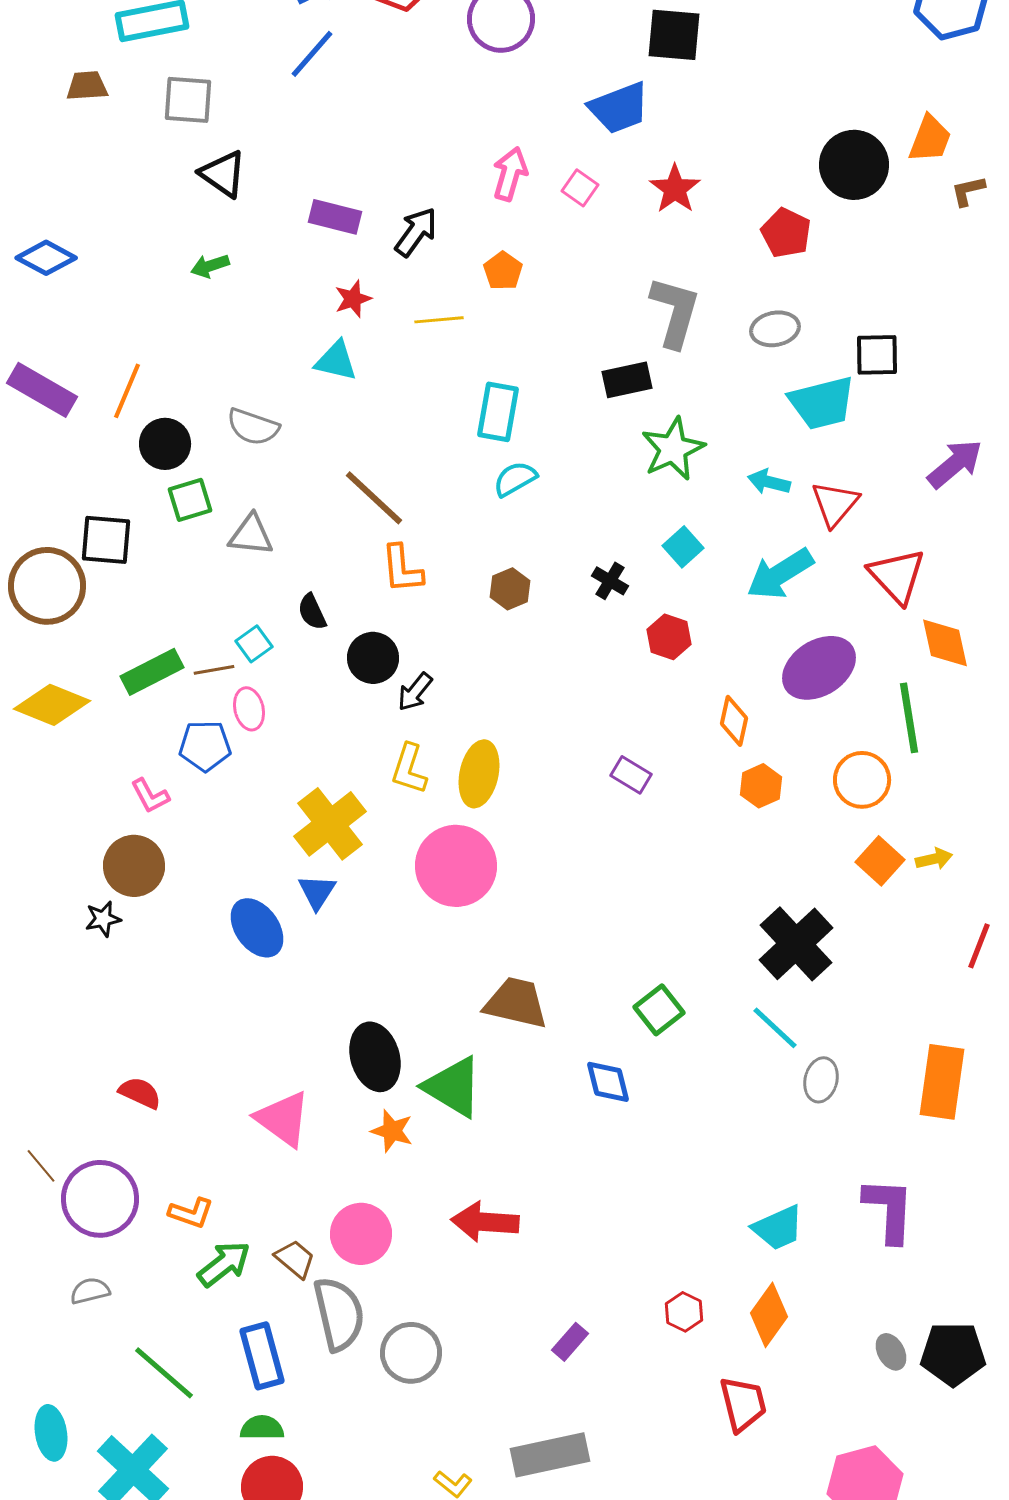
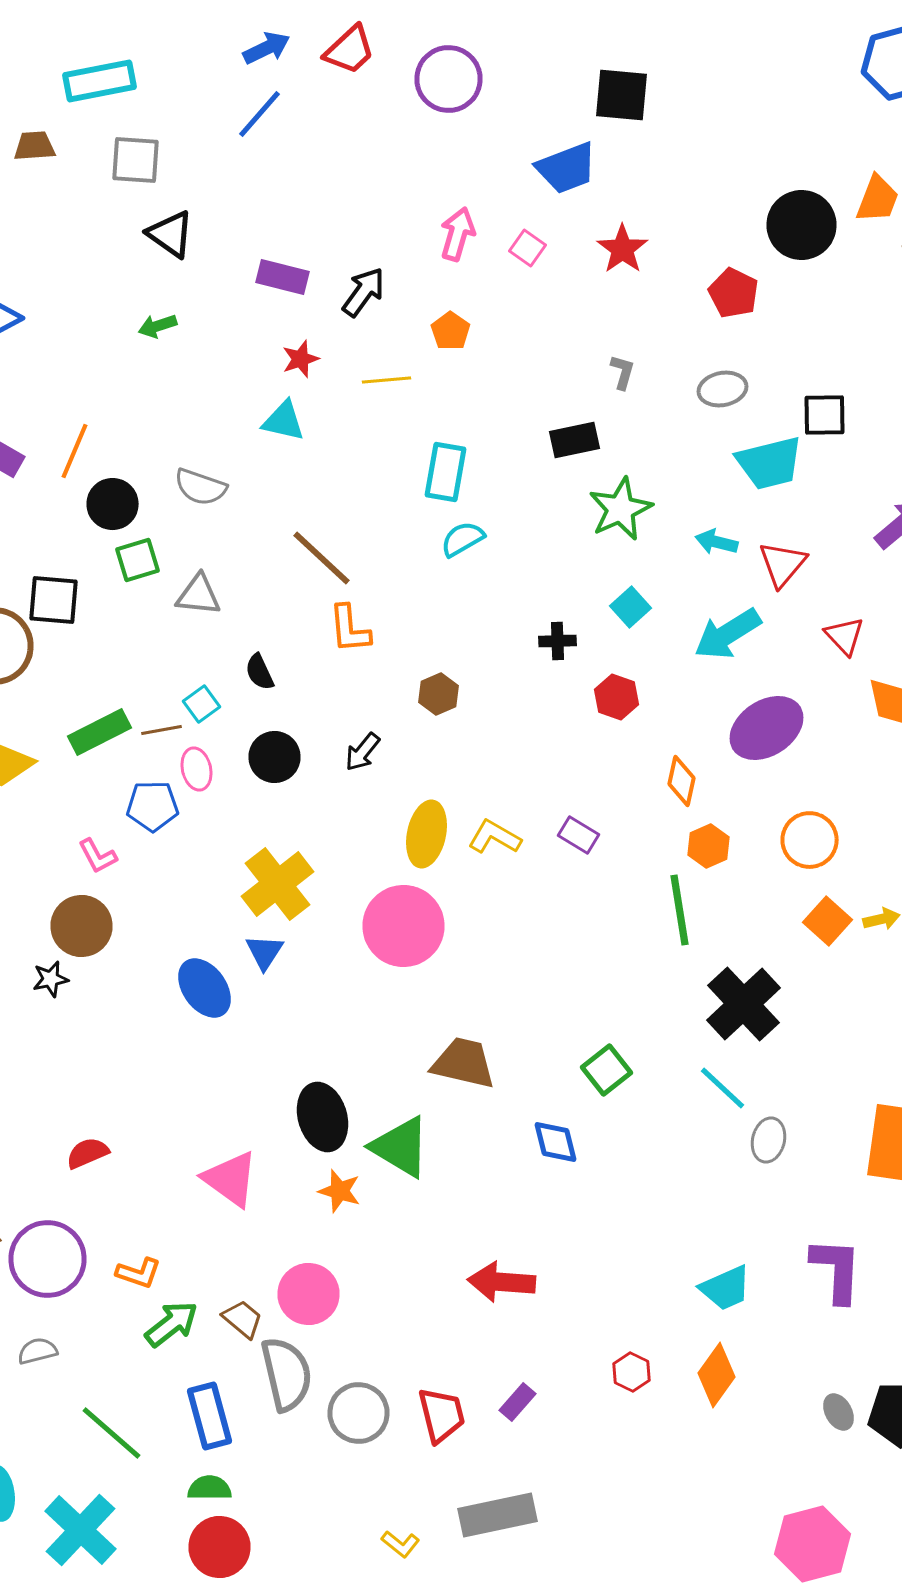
gray L-shape: (675, 312) -> (622, 372), size x0.5
red triangle: (897, 576) -> (844, 636), size x0.7
black cross: (610, 581) -> (558, 641), turned -33
brown hexagon: (510, 589) -> (438, 694), moved
black circle: (373, 658) -> (274, 757), moved
green line: (909, 718) -> (680, 910), moved
yellow L-shape: (409, 769) -> (494, 837), moved, turned 102
red semicircle: (140, 1093) -> (88, 1153), turned -48
red arrow: (485, 1222) -> (502, 1282), moved
red trapezoid: (743, 1404) -> (442, 1415), moved

